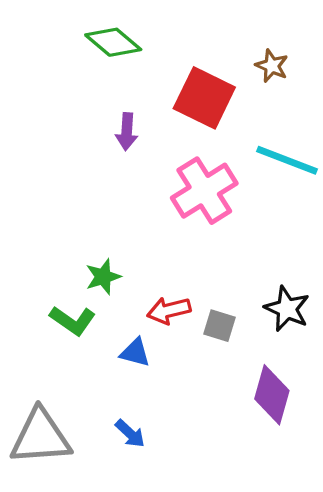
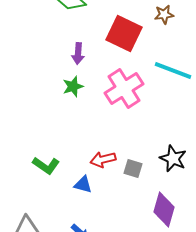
brown star: (272, 66) -> (164, 14), turned -30
green star: (103, 277) -> (73, 86), moved

